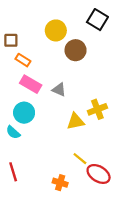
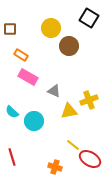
brown square: (11, 40) -> (10, 29), moved
gray triangle: (59, 90) -> (54, 91), moved
cyan circle: (24, 113) -> (34, 121), moved
cyan semicircle: (13, 132) -> (12, 112), moved

